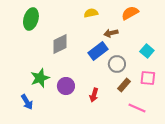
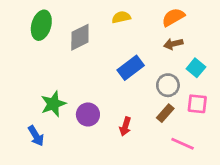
brown arrow: (111, 33) -> (173, 44), moved
gray diamond: (60, 44) -> (80, 37), moved
gray circle: (117, 64) -> (168, 85), moved

